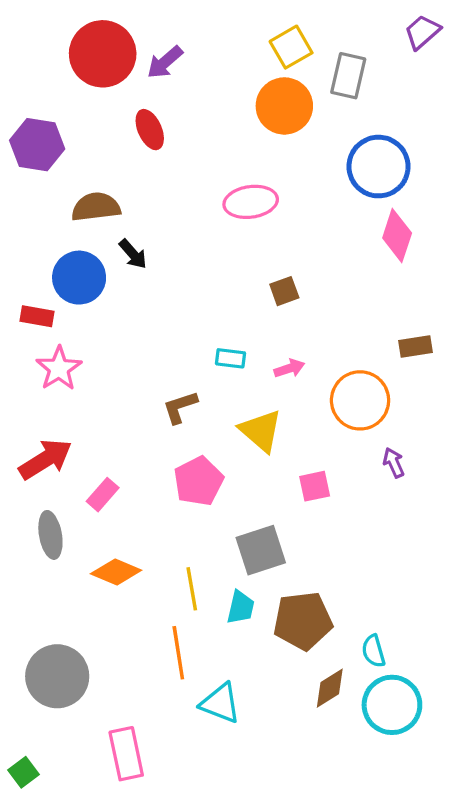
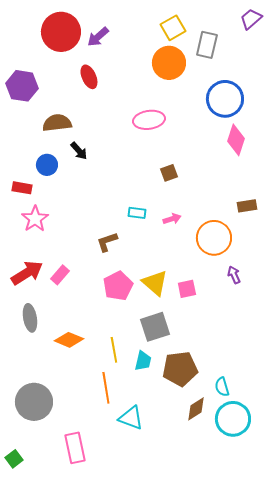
blue circle: (79, 278) -> (47, 165), size x0.7
yellow triangle: (261, 431) -> (155, 283), moved
pink rectangle: (103, 495) -> (60, 275), moved

